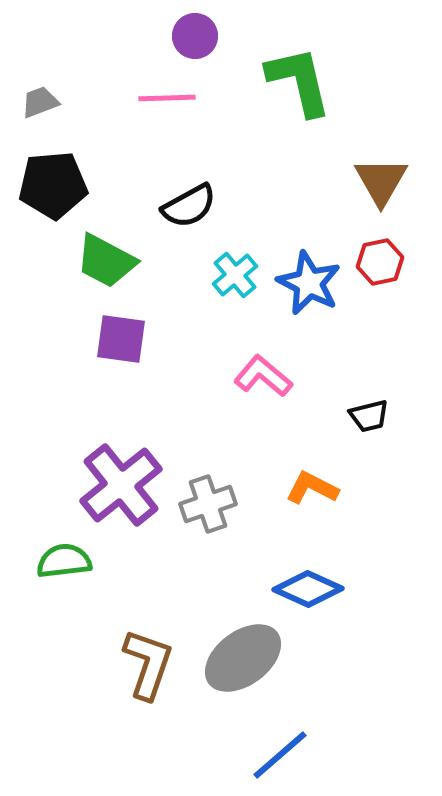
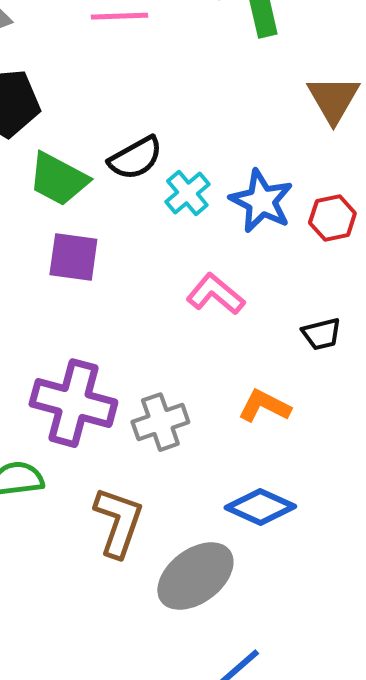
black semicircle: (189, 206) -> (135, 158), moved
red hexagon: (380, 262) -> (332, 218), moved
purple cross: (121, 485) -> (73, 403), turned -36
brown L-shape: (148, 664) -> (118, 522), moved

